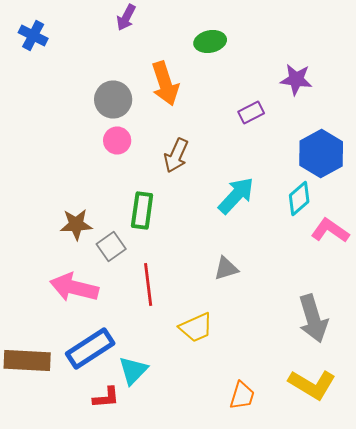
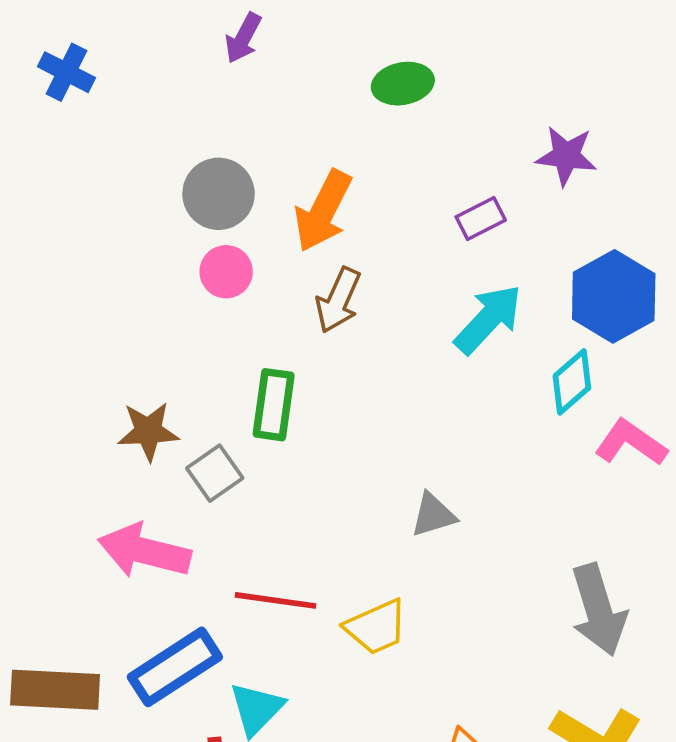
orange arrow: (165, 84) -> (323, 211), moved, turned 45
cyan arrow: (236, 196) -> (488, 319), moved
red line: (148, 284) -> (276, 600), moved, turned -75

